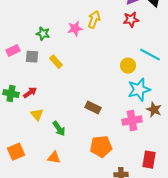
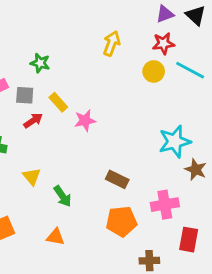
pink star: (75, 29) -> (85, 121), moved
cyan line: (150, 55) -> (190, 70), moved
yellow circle: (128, 66) -> (154, 71), moved
red arrow: (30, 93) -> (33, 121), moved
brown rectangle: (93, 108) -> (117, 179), moved
pink cross: (132, 121) -> (165, 205), moved

